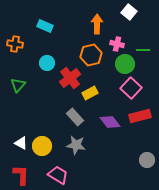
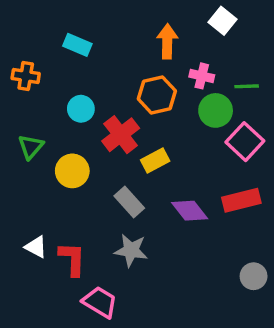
pink square: (131, 88) -> (245, 142), moved
yellow circle: (42, 146) -> (72, 171), moved
red L-shape: (21, 175) -> (72, 259), moved

